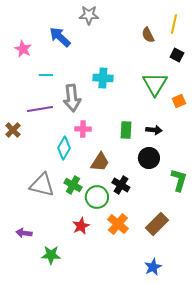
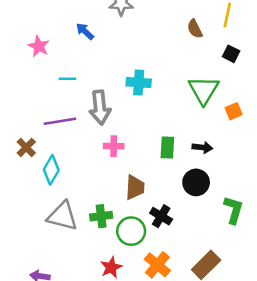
blue arrow: (60, 37) -> (85, 31), size x0.7
cyan diamond: (64, 148) -> (51, 170), moved
brown trapezoid: (100, 162) -> (135, 187), turned -30
green cross: (73, 185) -> (101, 216), turned -36

